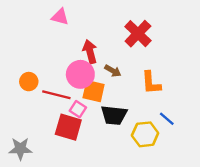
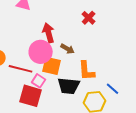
red cross: (138, 34) -> (89, 18), size x0.6
orange L-shape: (151, 83) -> (87, 71), moved

